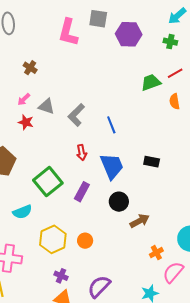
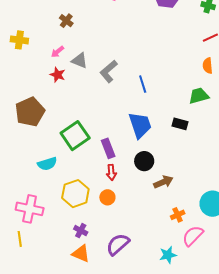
green trapezoid: (151, 82) -> (199, 96), moved
red arrow: (82, 153) -> (111, 172), moved
purple rectangle: (82, 192) -> (108, 148), turned -54

